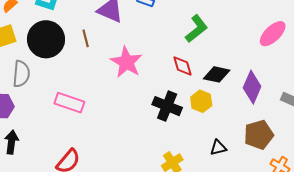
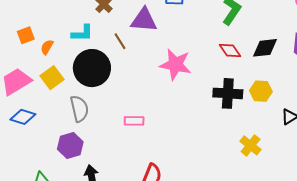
brown line: (86, 38) -> (120, 41), moved
yellow hexagon: (201, 101) -> (261, 91), moved
pink rectangle: (69, 103) -> (134, 121), size x0.7

